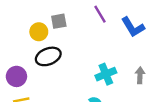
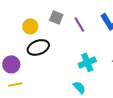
purple line: (100, 14) -> (79, 24), moved
gray square: (59, 21) -> (56, 17), moved, turned 32

